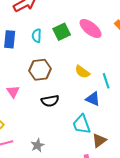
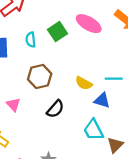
yellow semicircle: (82, 72) -> (84, 83), moved
cyan line: (106, 81) -> (114, 79), turned -63
black semicircle: (50, 101) -> (55, 109), turned -30

